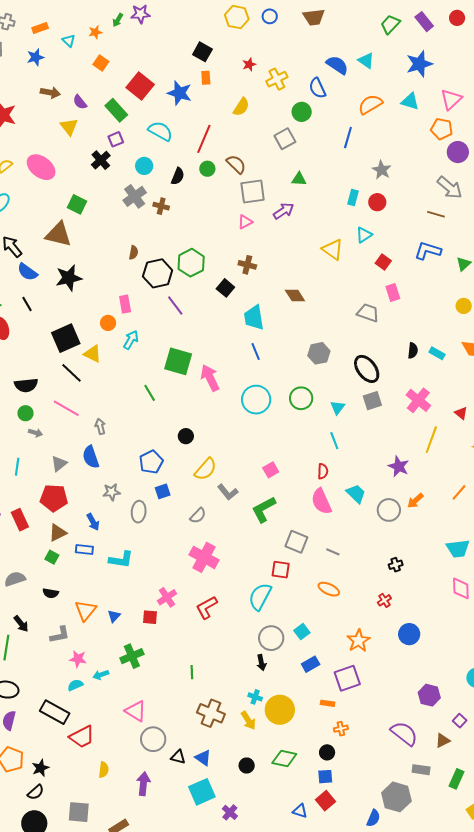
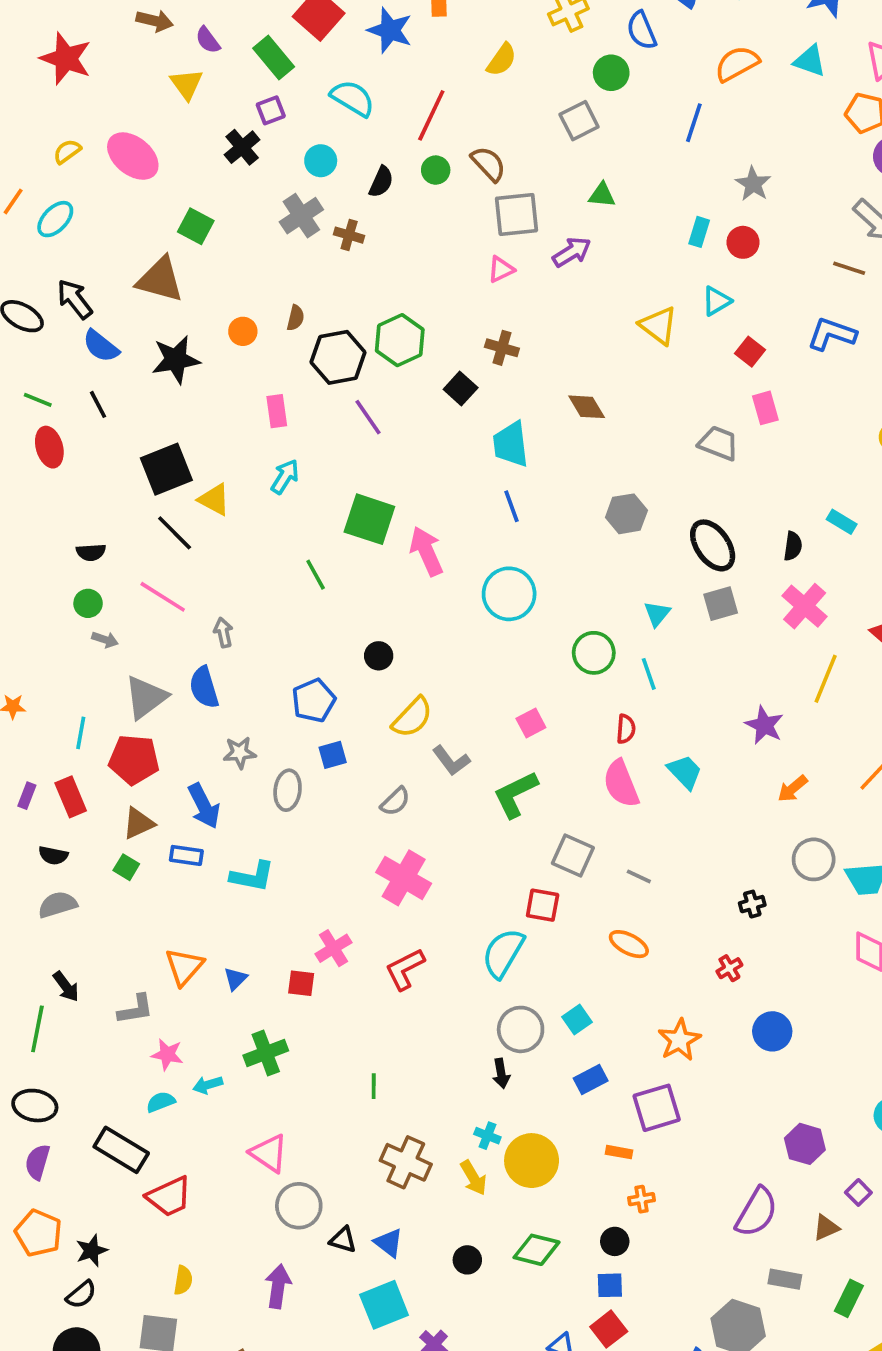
orange circle: (108, 323) -> (243, 331), moved
black semicircle: (413, 351) -> (793, 546), moved
black semicircle: (26, 385) -> (91, 552), size x0.7
green circle: (301, 398) -> (594, 653), moved
gray triangle: (59, 464) -> (146, 697), size x1.5
cyan line: (17, 467) -> (81, 733), moved
gray circle: (389, 510) -> (814, 859), moved
blue arrow: (93, 522) -> (204, 806), size x1.4
black semicircle: (51, 593) -> (53, 855), moved
purple semicircle: (404, 733) -> (757, 1212), turned 80
yellow semicircle: (104, 770) -> (183, 1280), moved

